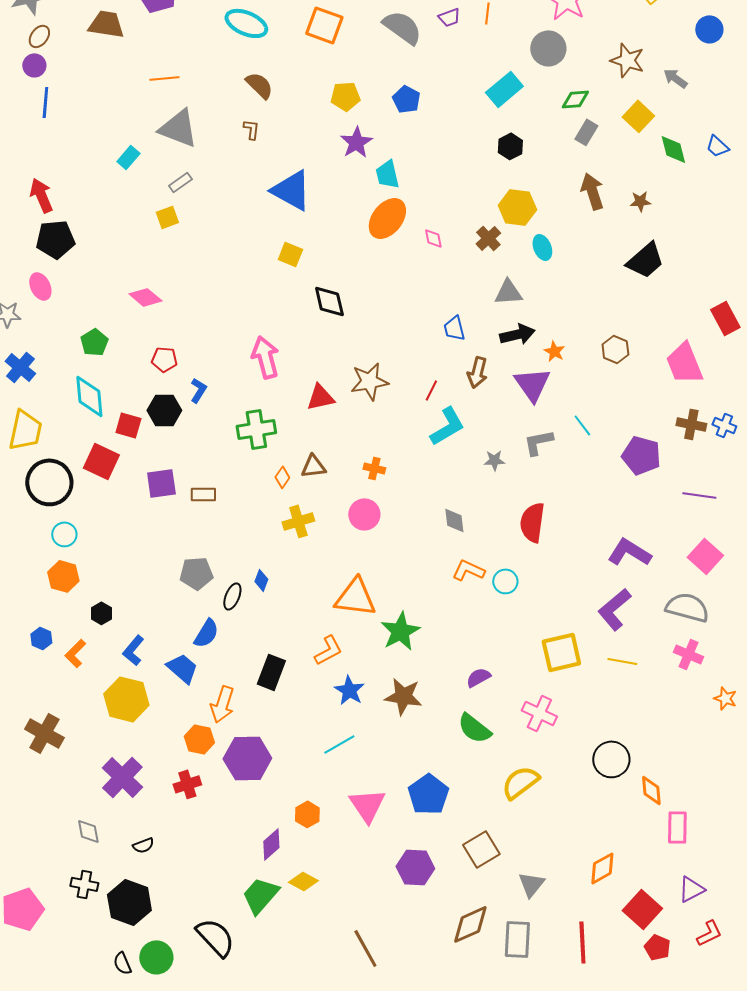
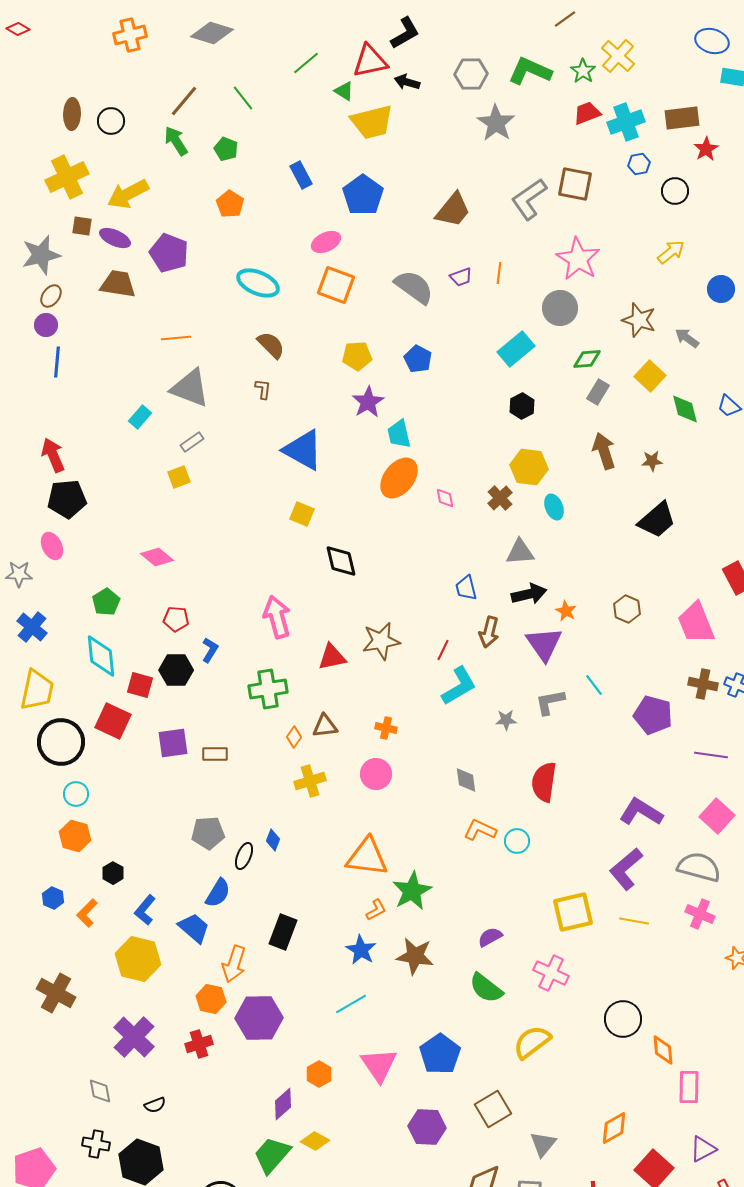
orange L-shape: (328, 650) -> (376, 910), moved, size x0.7

